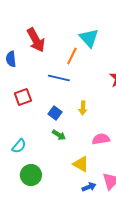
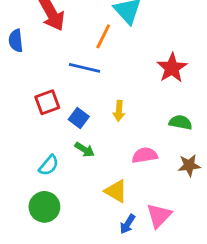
red square: (23, 97) -> (47, 102), moved
cyan semicircle: (19, 146) -> (49, 165), moved
blue arrow: (89, 187) -> (128, 224), turned 144

